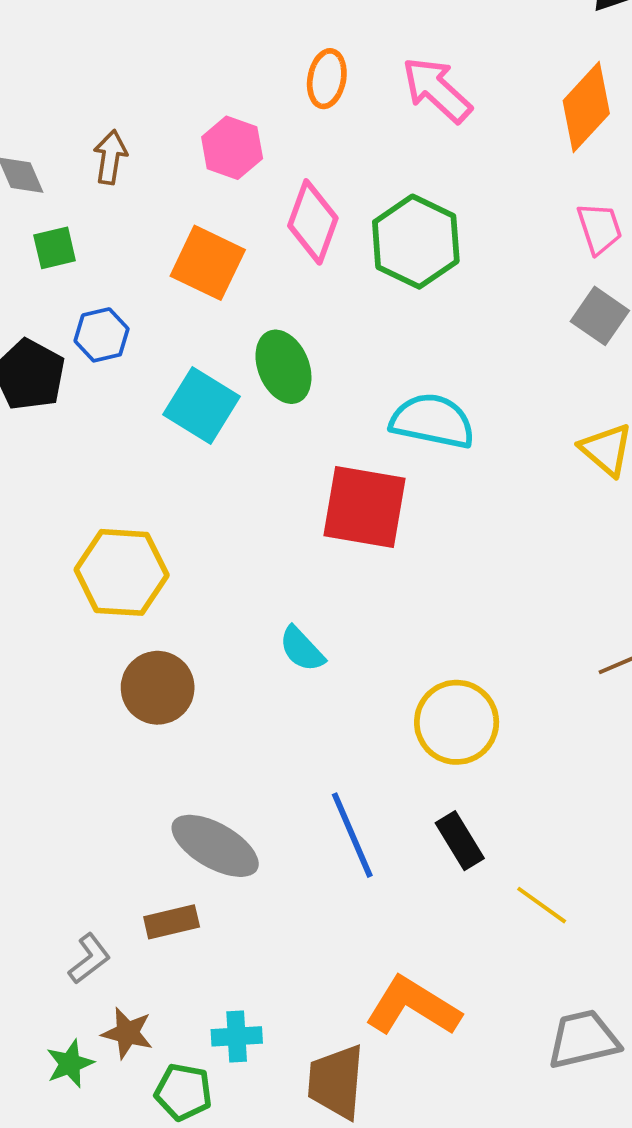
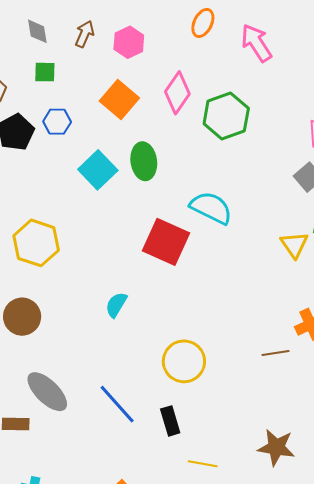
pink hexagon: (232, 148) -> (129, 42), moved
cyan semicircle: (302, 649) -> (116, 305), turned 60
brown circle: (158, 688) -> (22, 317), moved
blue line: (352, 835) -> (117, 404), turned -33
yellow line: (542, 905) -> (203, 464), turned -40

